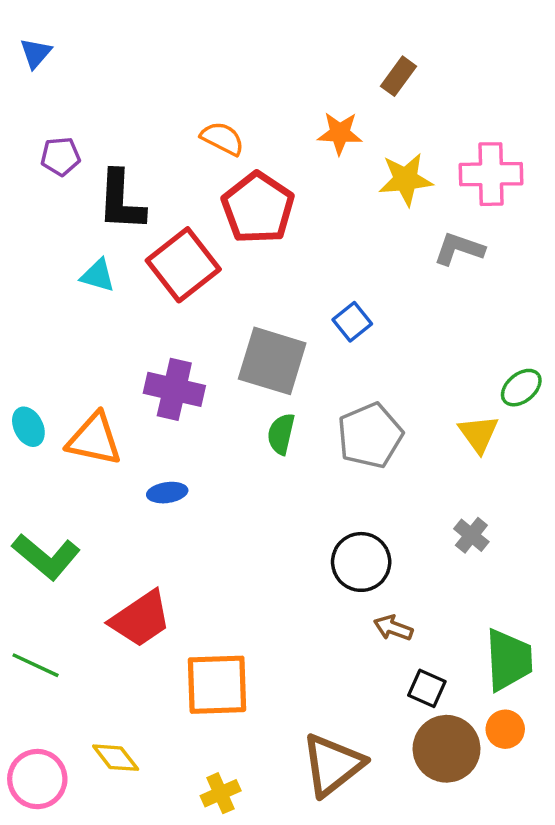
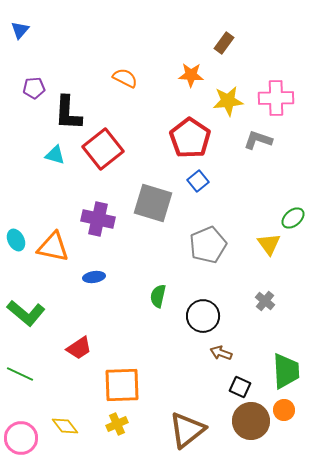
red pentagon: (258, 208) -> (190, 138), moved
green semicircle: (281, 434) -> (158, 296), moved
red trapezoid: (141, 619) -> (79, 348), size x0.7
yellow cross: (221, 793) -> (117, 424), moved

